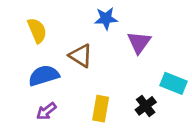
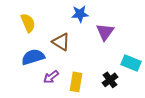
purple arrow: (46, 111) -> (51, 77), moved

